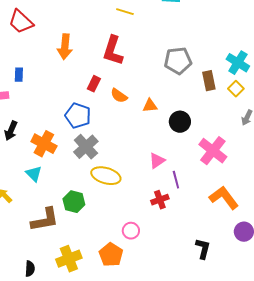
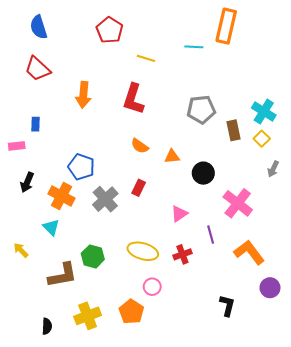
red rectangle: (94, 84) -> (139, 188), moved
blue pentagon: (78, 116) -> (81, 167), moved
yellow ellipse: (106, 176) -> (143, 251), moved
purple line: (176, 180) -> (211, 235), moved

